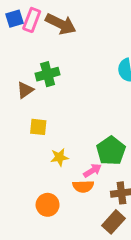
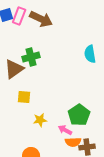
brown triangle: (25, 90) -> (14, 69), size x1.5
pink arrow: (92, 170) -> (65, 130), turned -120
orange semicircle: (83, 186) -> (73, 142), moved

